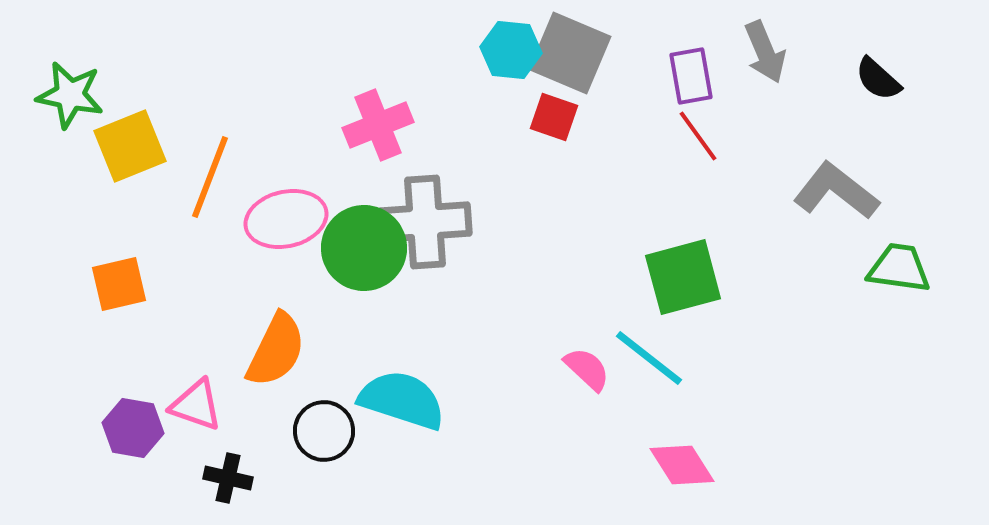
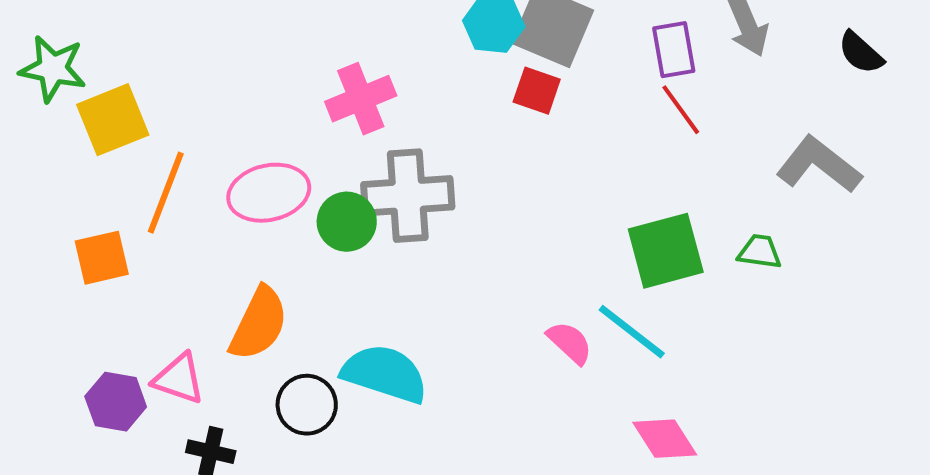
orange line: (210, 177) -> (166, 193), moved
green circle: (364, 248) -> (347, 222), size x0.7
green trapezoid: (899, 268) -> (760, 252), moved, size x0.7

